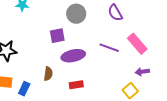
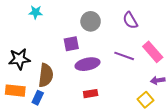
brown semicircle: (48, 74) -> (46, 75), moved, size x1.6

